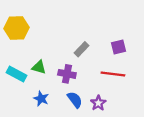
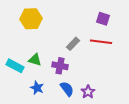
yellow hexagon: (17, 28) -> (31, 19), moved
purple square: (118, 47) -> (103, 19), moved, turned 32
red line: (113, 74) -> (101, 42), moved

